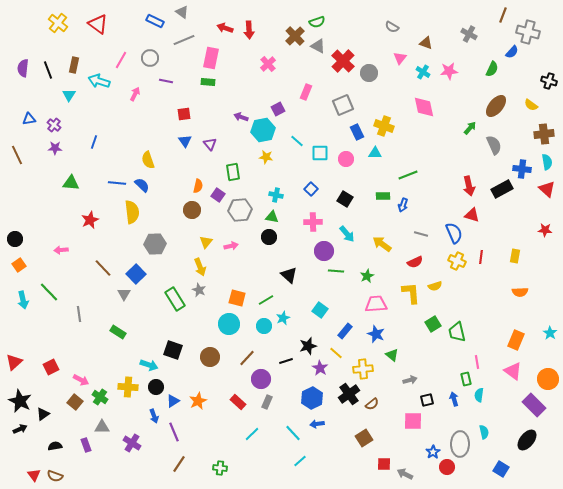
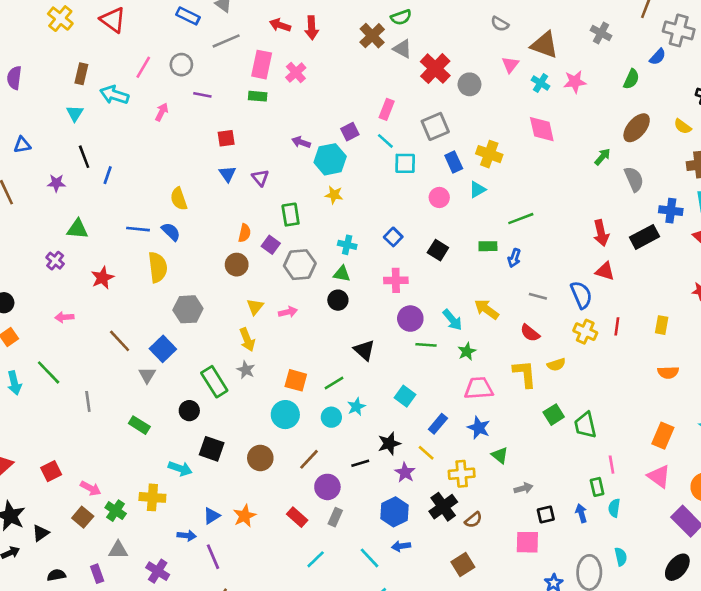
brown triangle: (426, 43) -> (544, 45), size x1.6
pink cross: (268, 64) -> (296, 73), moved
black line: (48, 70) -> (84, 157), moved
purple cross: (54, 125) -> (55, 261), moved
cyan line: (297, 141) -> (385, 141), moved
cyan square: (320, 153) -> (405, 163), moved
cyan triangle: (375, 153) -> (477, 190), turned -32
cyan arrow: (347, 234) -> (452, 320), moved
red semicircle: (415, 262) -> (530, 333), turned 63
black circle: (156, 387) -> (189, 411), moved
blue arrow: (154, 416) -> (187, 536), turned -64

